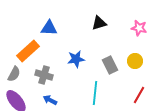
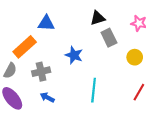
blue star: (76, 59) -> (74, 55), turned 30
gray rectangle: (110, 65) -> (109, 38), moved
gray cross: (44, 75) -> (41, 72), turned -30

